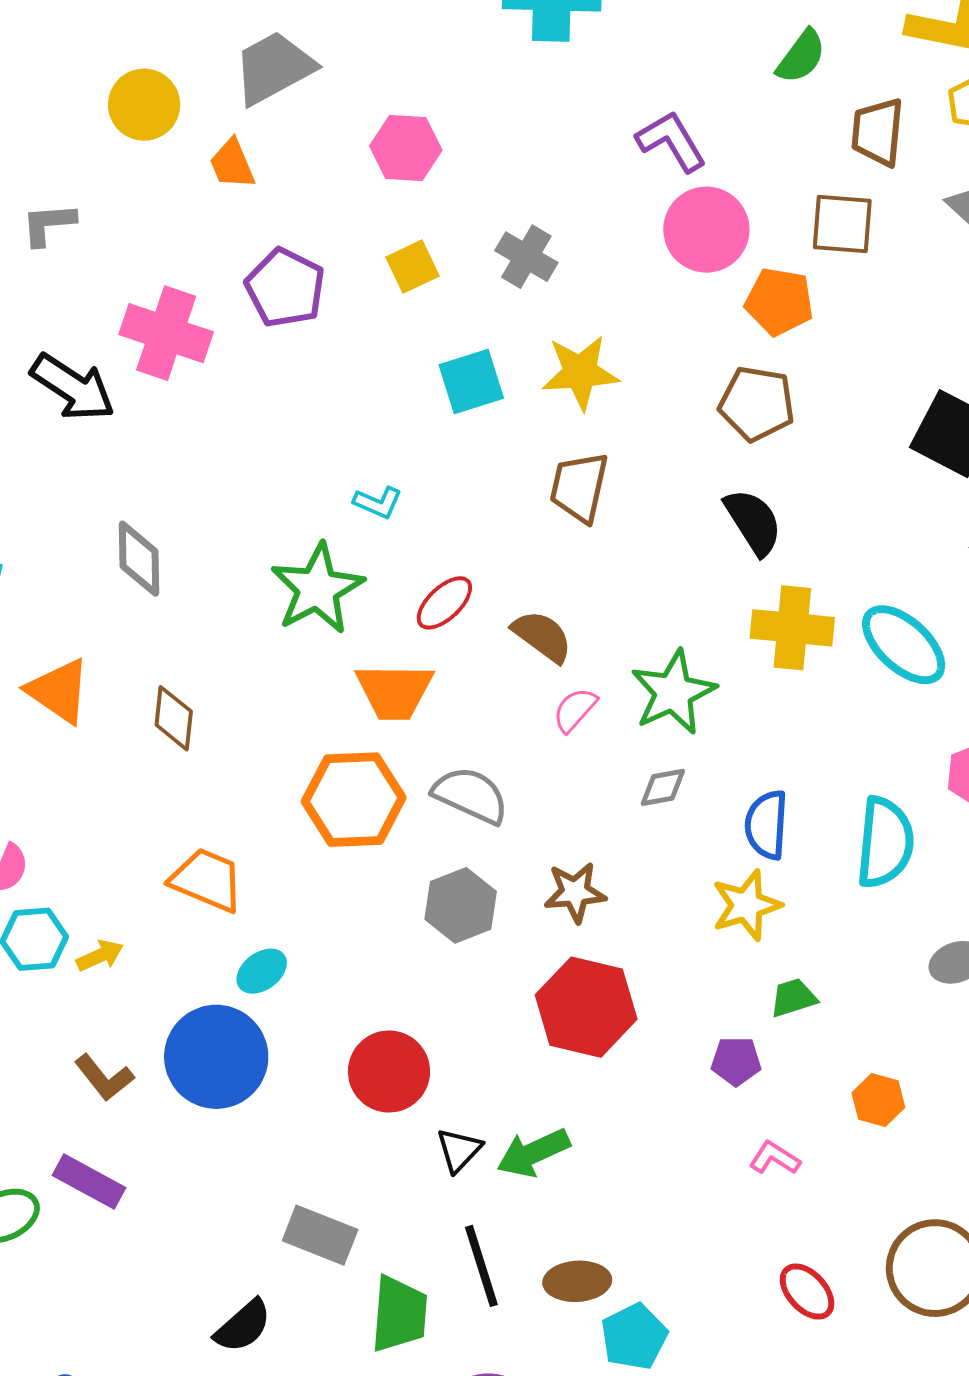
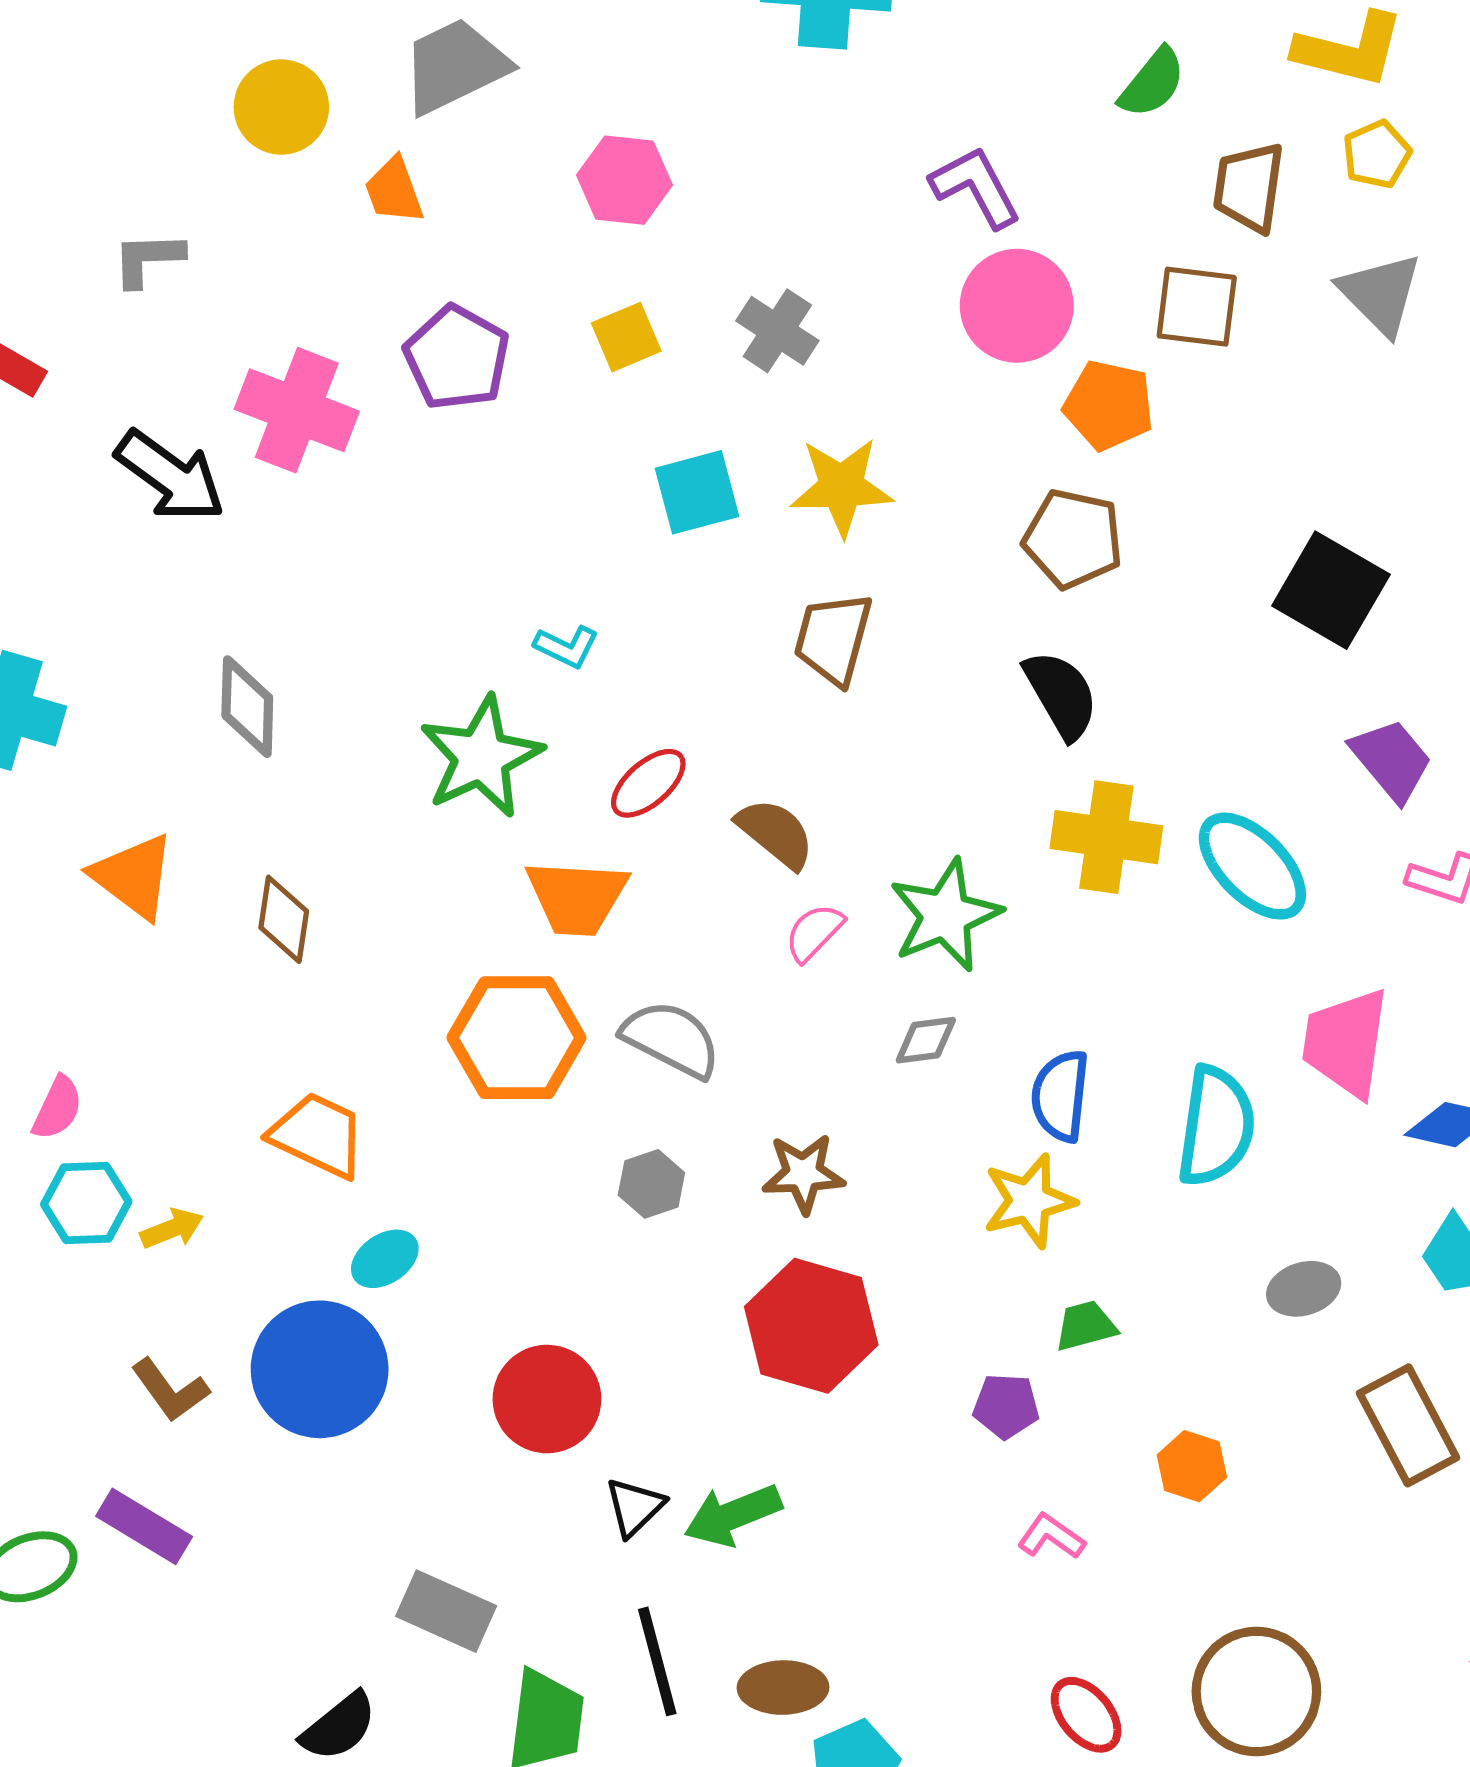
gray hexagon: (461, 905) -> (651, 1184), size x0.7

